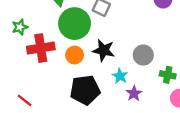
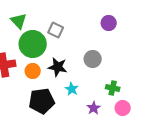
gray circle: (143, 55) -> (93, 59), moved
purple star: (134, 93) -> (94, 108), moved

